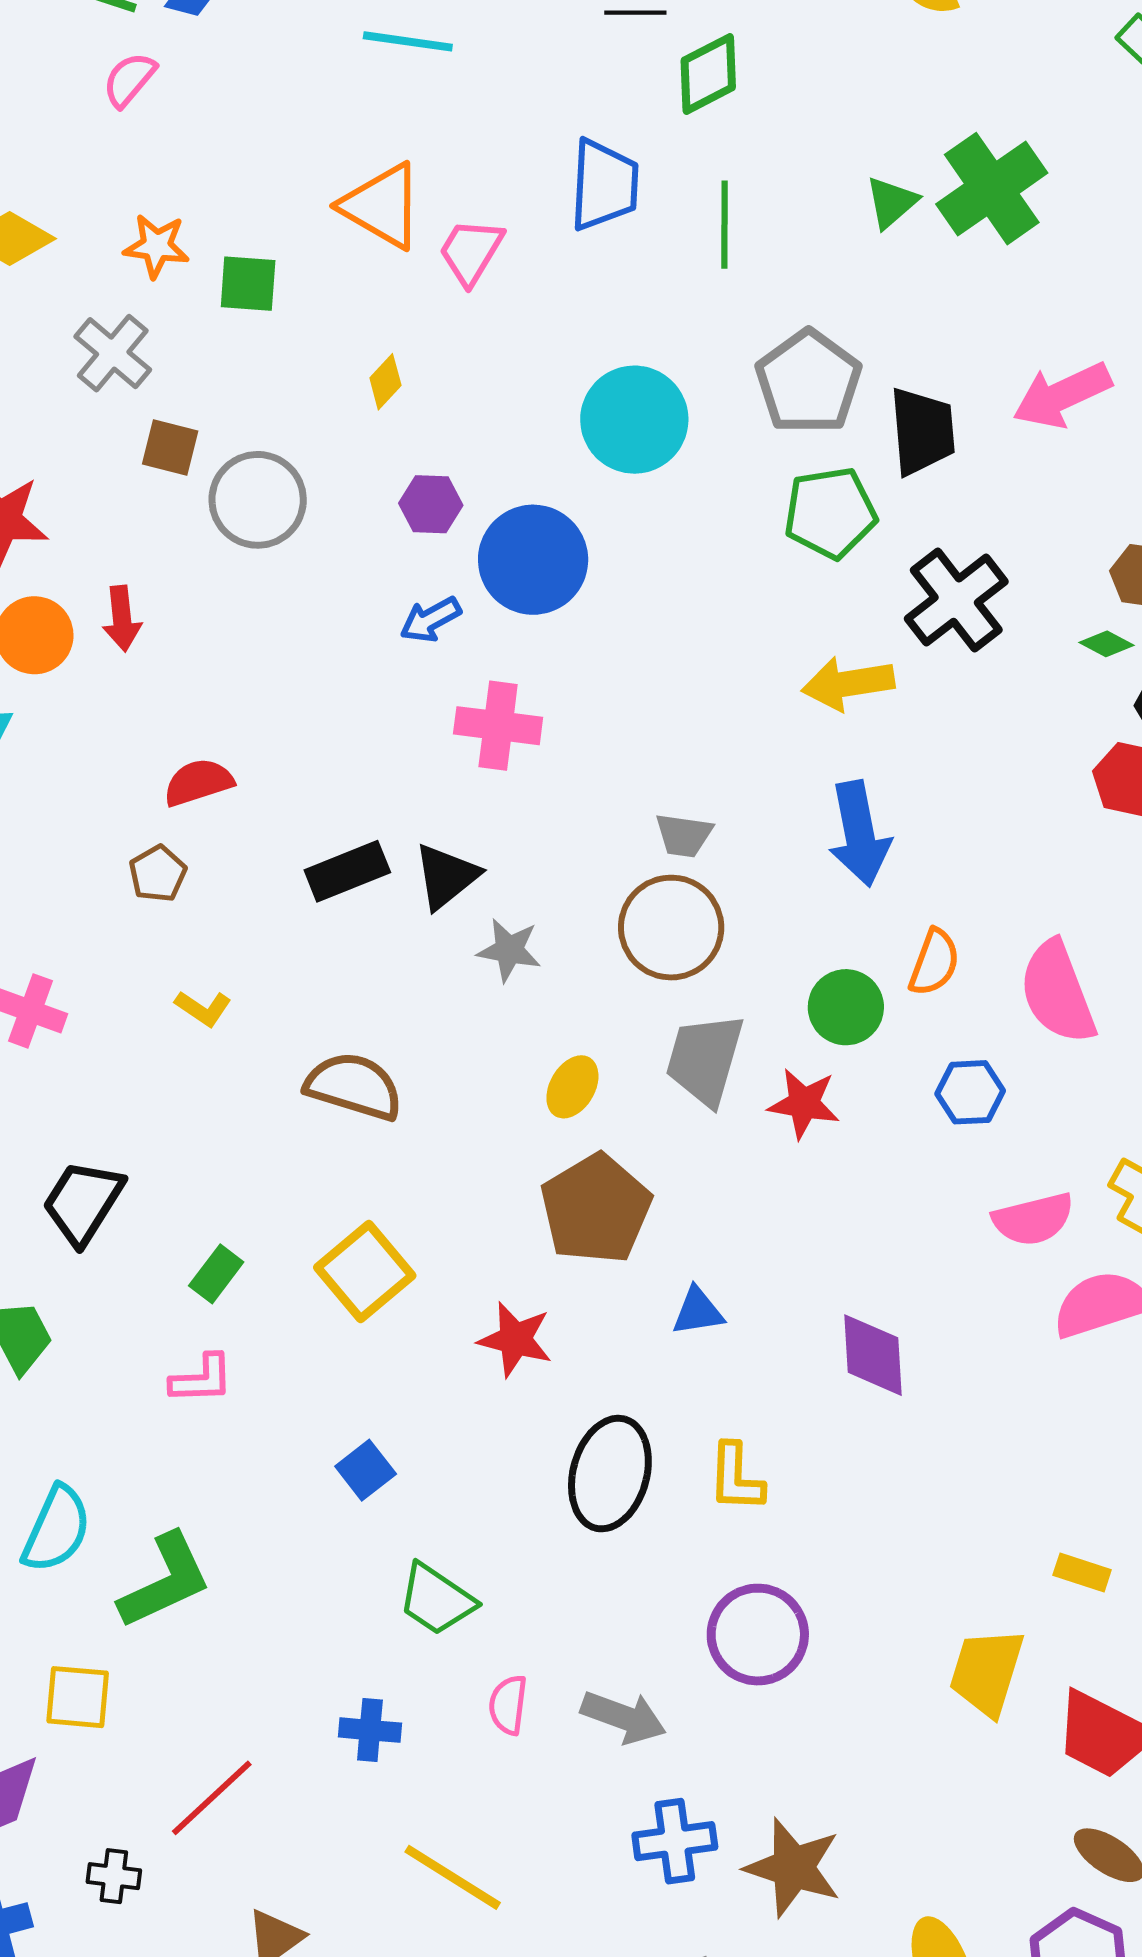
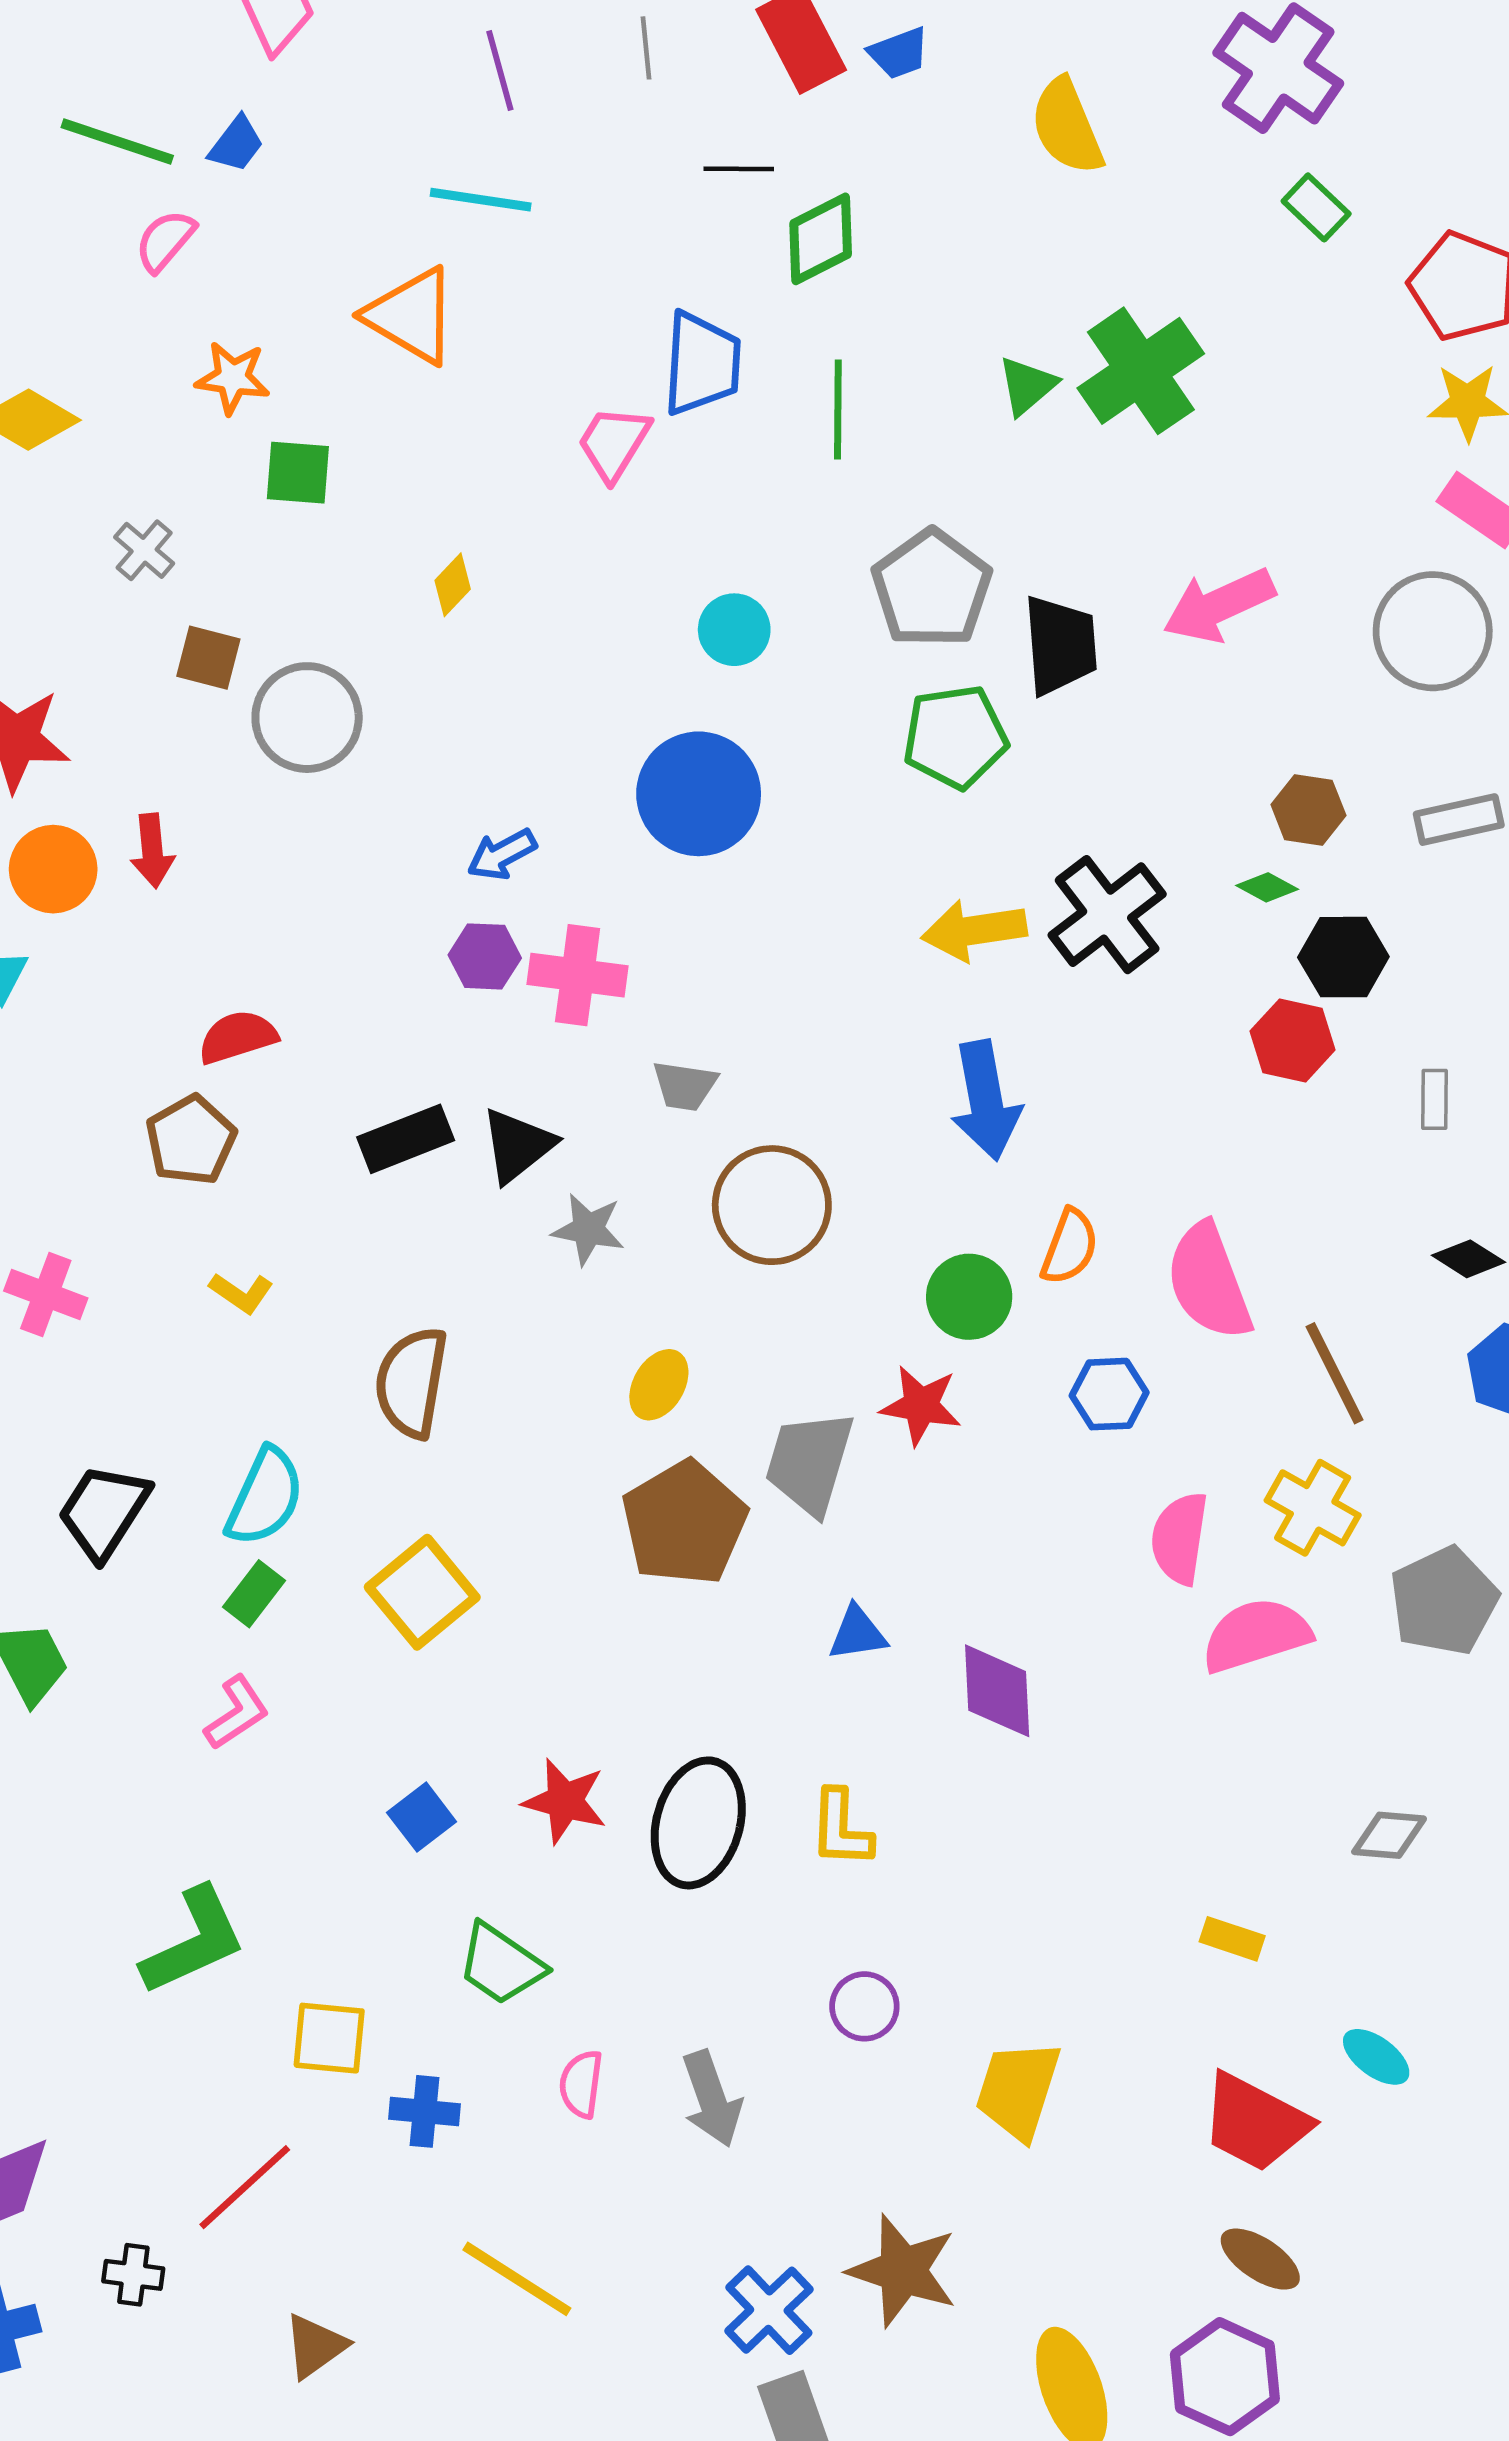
orange triangle: (382, 206) -> (411, 316), moved
orange star: (157, 246) -> (233, 378), moved
pink trapezoid: (471, 251) -> (614, 443), moved
gray cross: (113, 353) -> (144, 550), size x0.7
cyan circle: (634, 420) -> (734, 630), size x0.6
purple hexagon: (431, 504) -> (485, 956), moved
blue circle: (533, 560) -> (699, 794), moved
black cross: (956, 600) -> (1107, 915), moved
gray trapezoid: (684, 835) -> (685, 1086), moved
brown pentagon: (158, 874) -> (191, 1140), size x1.4
gray trapezoid: (705, 1059) -> (810, 1463), moved
brown semicircle: (354, 1086) -> (411, 1382), turned -98
pink semicircle: (1033, 1219) -> (1180, 1538), turned 112
blue triangle: (698, 1311) -> (857, 1633), moved
red star: (515, 1339) -> (565, 1801), moved
pink L-shape: (202, 1379) -> (237, 1713), turned -32
cyan semicircle: (57, 1529) -> (265, 1497), moved
purple circle: (758, 1635) -> (864, 2006), size x0.6
yellow trapezoid: (987, 1672) -> (1018, 2090), moved
yellow square: (78, 1697) -> (329, 2038), moved
gray arrow: (624, 1717) -> (712, 2099), turned 50
blue cross: (675, 1841) -> (769, 2310), moved, turned -36

